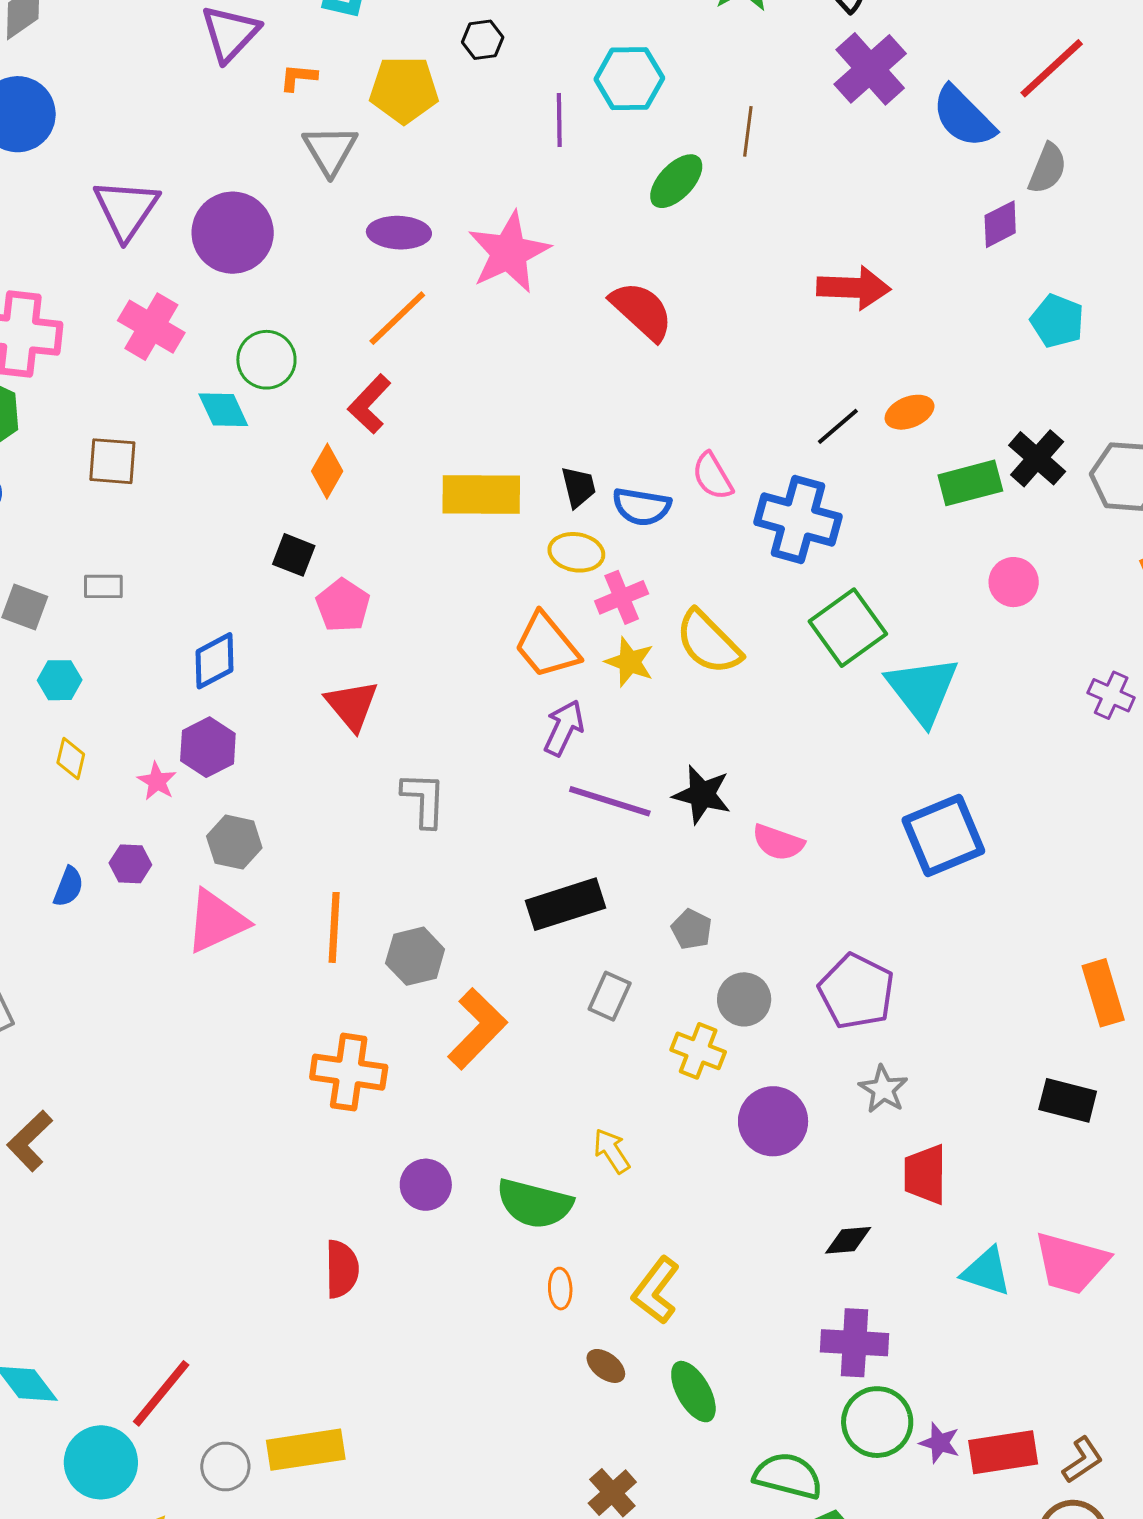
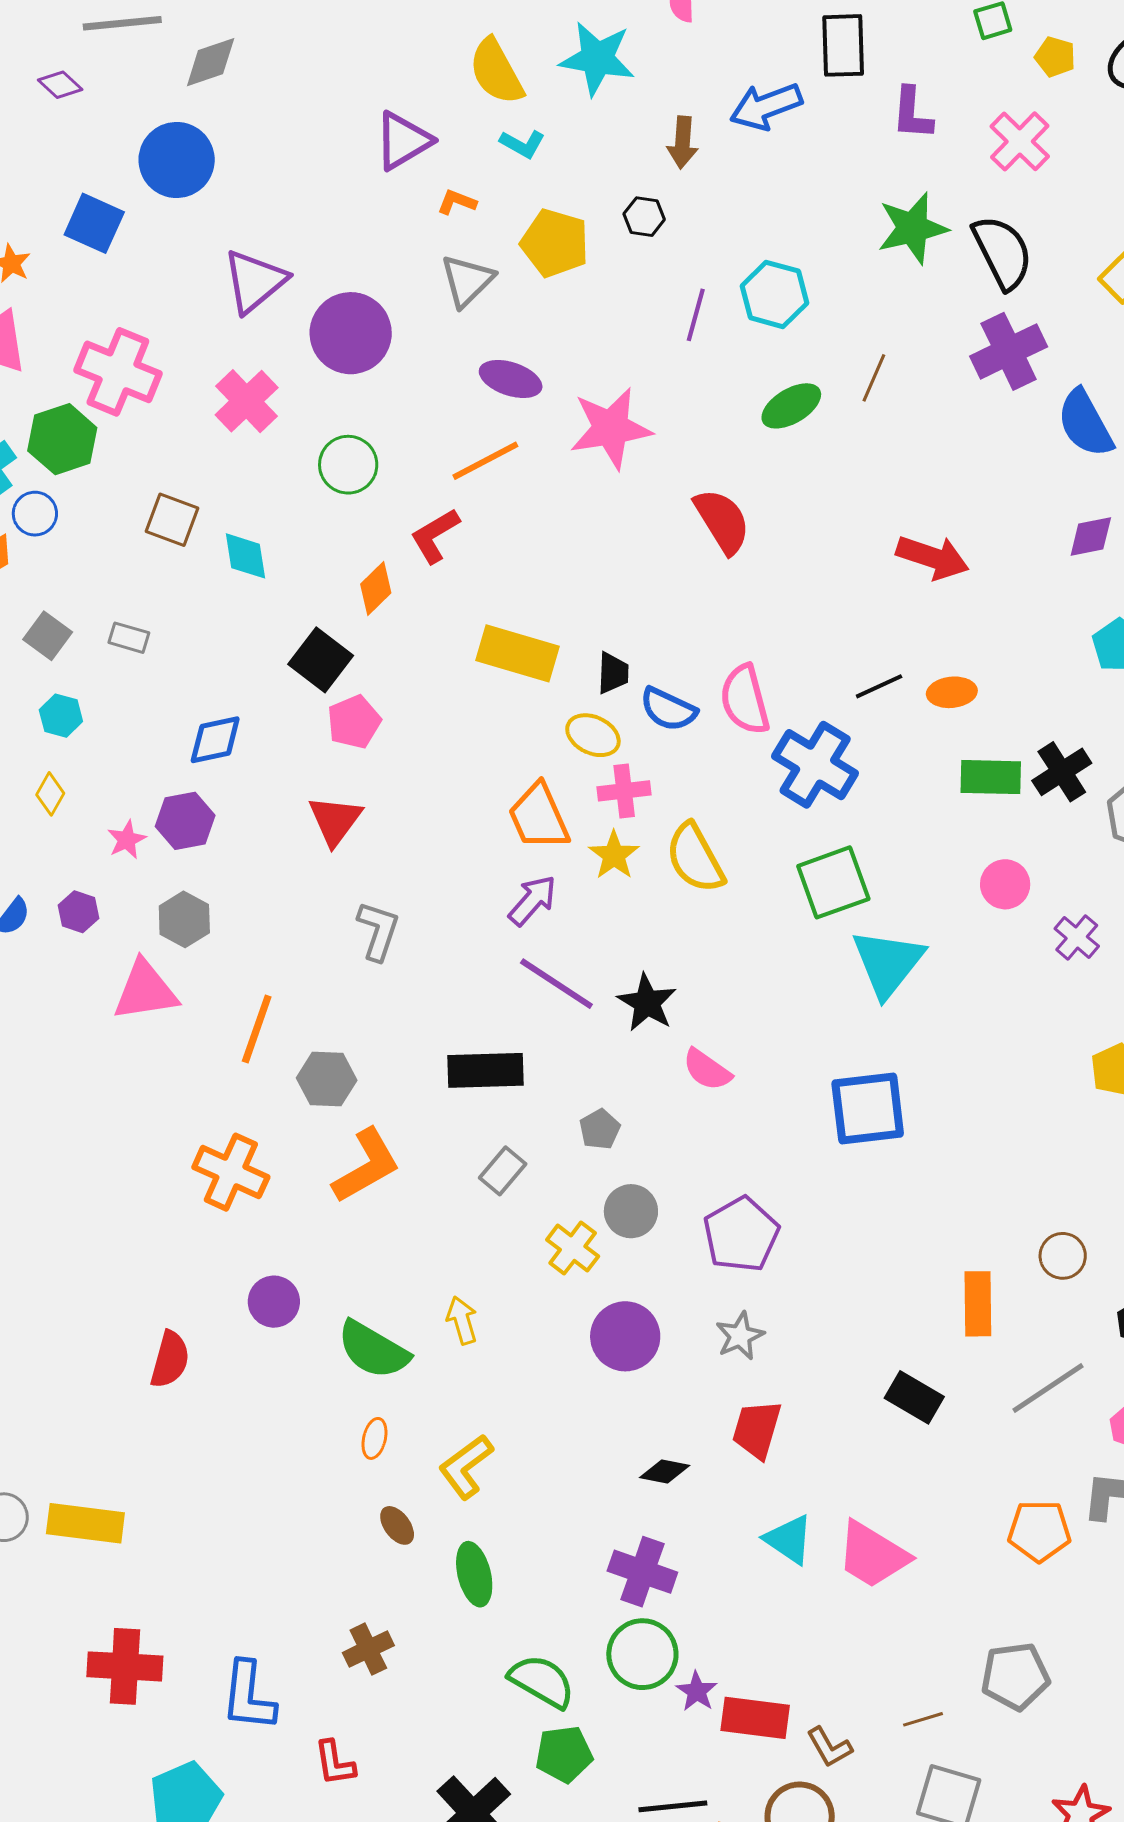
cyan diamond: (223, 410) -> (246, 556), moved
pink semicircle: (712, 476) -> (745, 700), size x1.4
black square: (294, 555) -> (321, 660), size x1.4
purple cross: (1111, 695) -> (1077, 937), moved
brown L-shape: (1083, 1460) -> (829, 1747), turned 78

